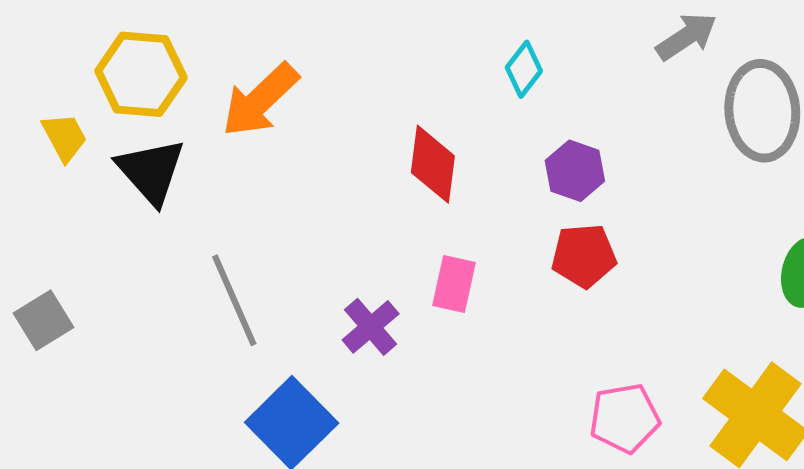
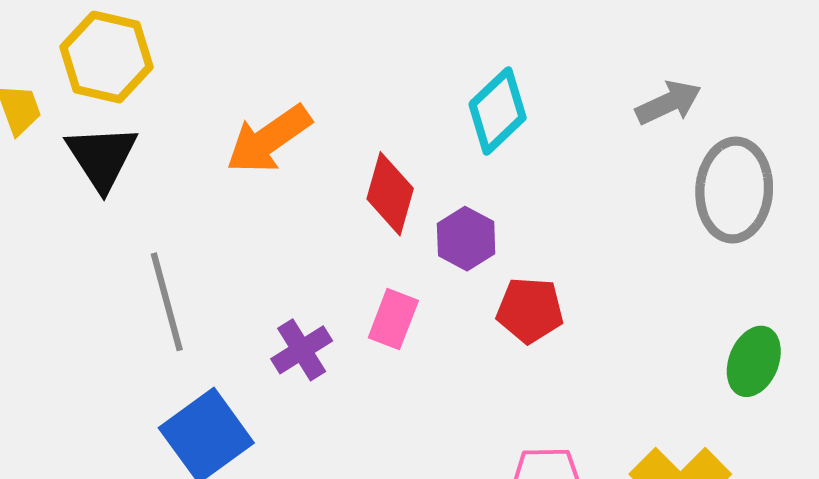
cyan diamond: (524, 69) -> (498, 111), size x1.5
orange arrow: (260, 100) -> (269, 139), moved
purple hexagon: (575, 171) -> (466, 239), moved

